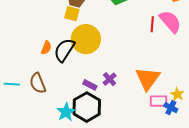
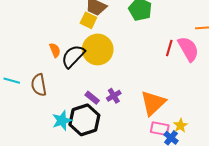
orange semicircle: (46, 48) -> (55, 50), turned -56

